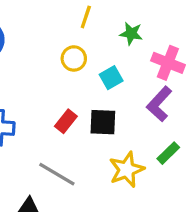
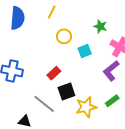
yellow line: (86, 17) -> (52, 12), moved
black square: (103, 122) -> (66, 91), moved, turned -30

